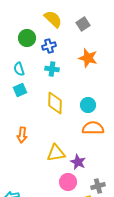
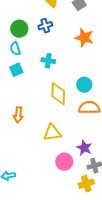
green circle: (27, 38) -> (19, 29), moved
cyan cross: (52, 69) -> (48, 61), moved
yellow diamond: (55, 103) -> (58, 94), moved
purple star: (78, 162) -> (84, 148), moved

